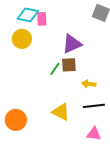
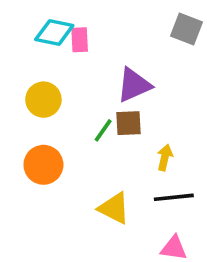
yellow circle: (22, 39) -> (43, 100), moved
yellow arrow: (89, 84) -> (165, 158), turned 96
orange circle: (16, 120) -> (43, 165), moved

